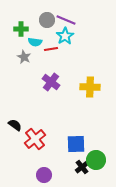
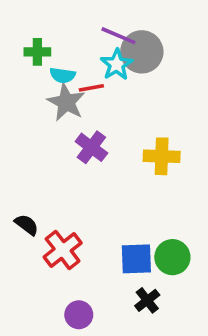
gray circle: (47, 20) -> (142, 52), moved, size x1.5
gray star: (24, 57) -> (66, 102), moved, size x1.5
green circle: (96, 160) -> (172, 257), moved

